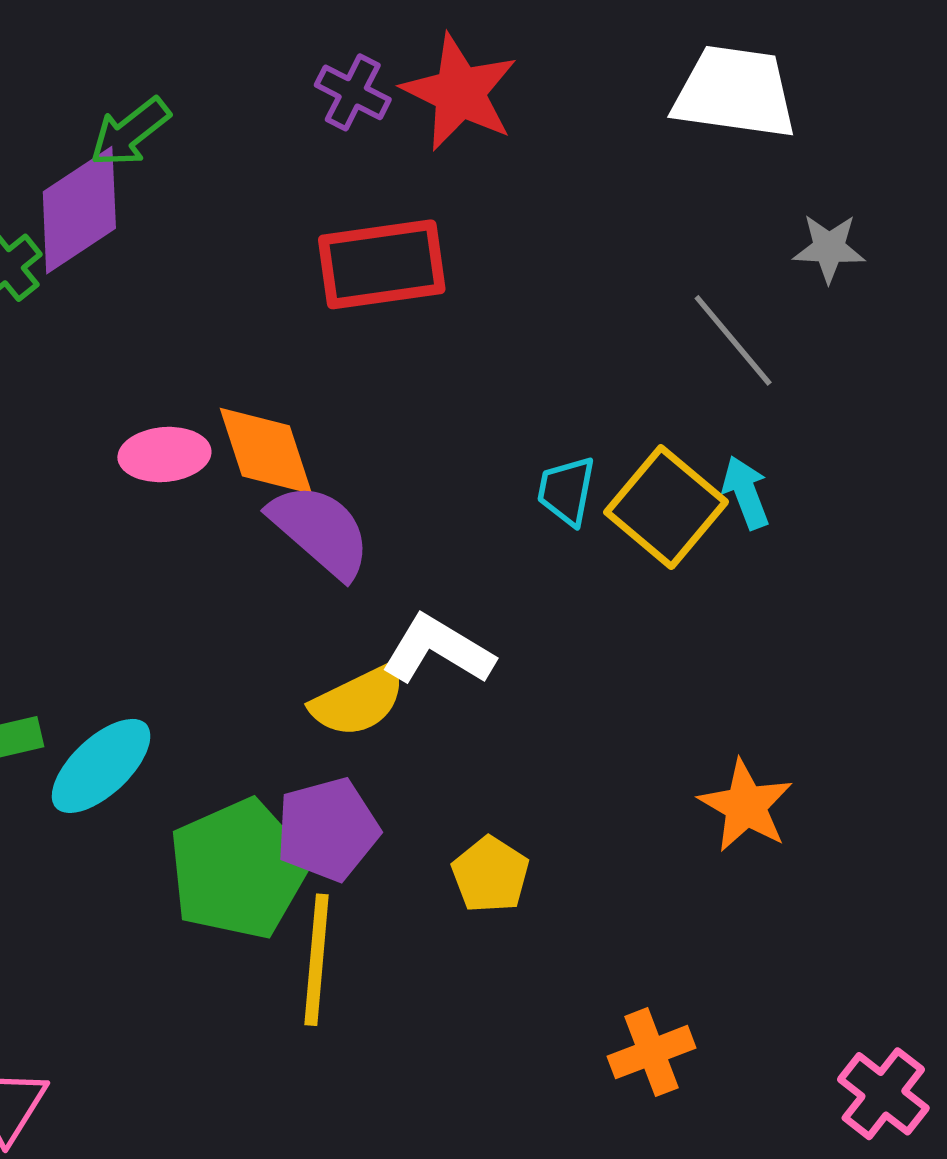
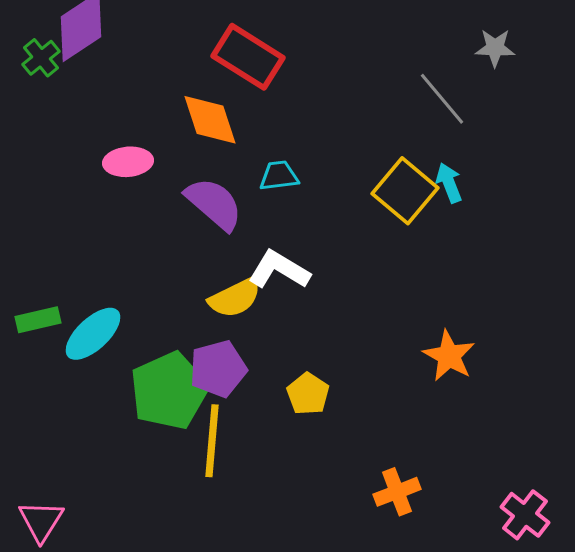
red rectangle: (382, 264) -> (248, 57), turned 40
orange diamond: (266, 451) -> (210, 120), moved
cyan trapezoid: (566, 491) -> (279, 176), moved, turned 72

